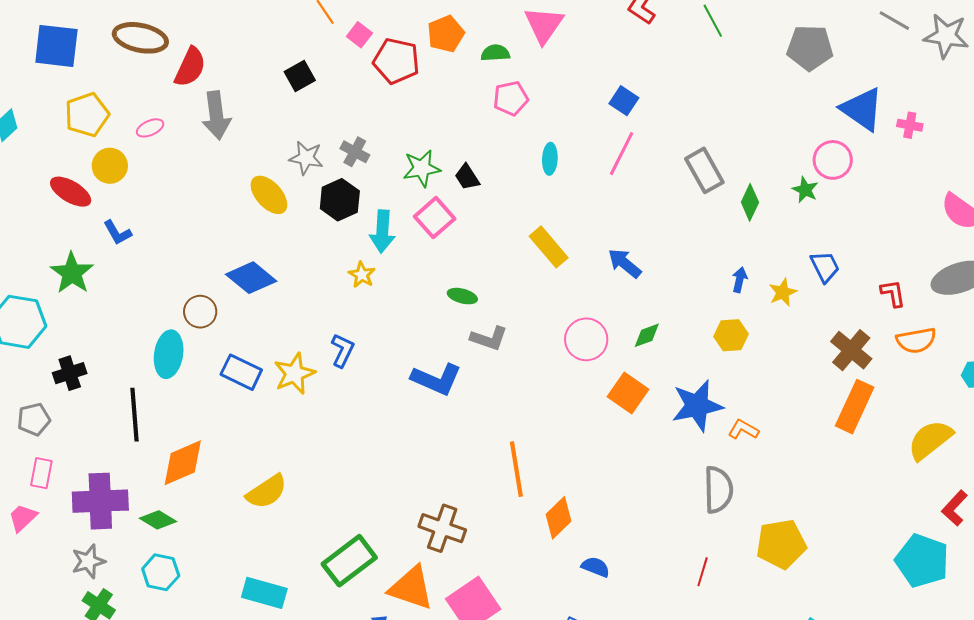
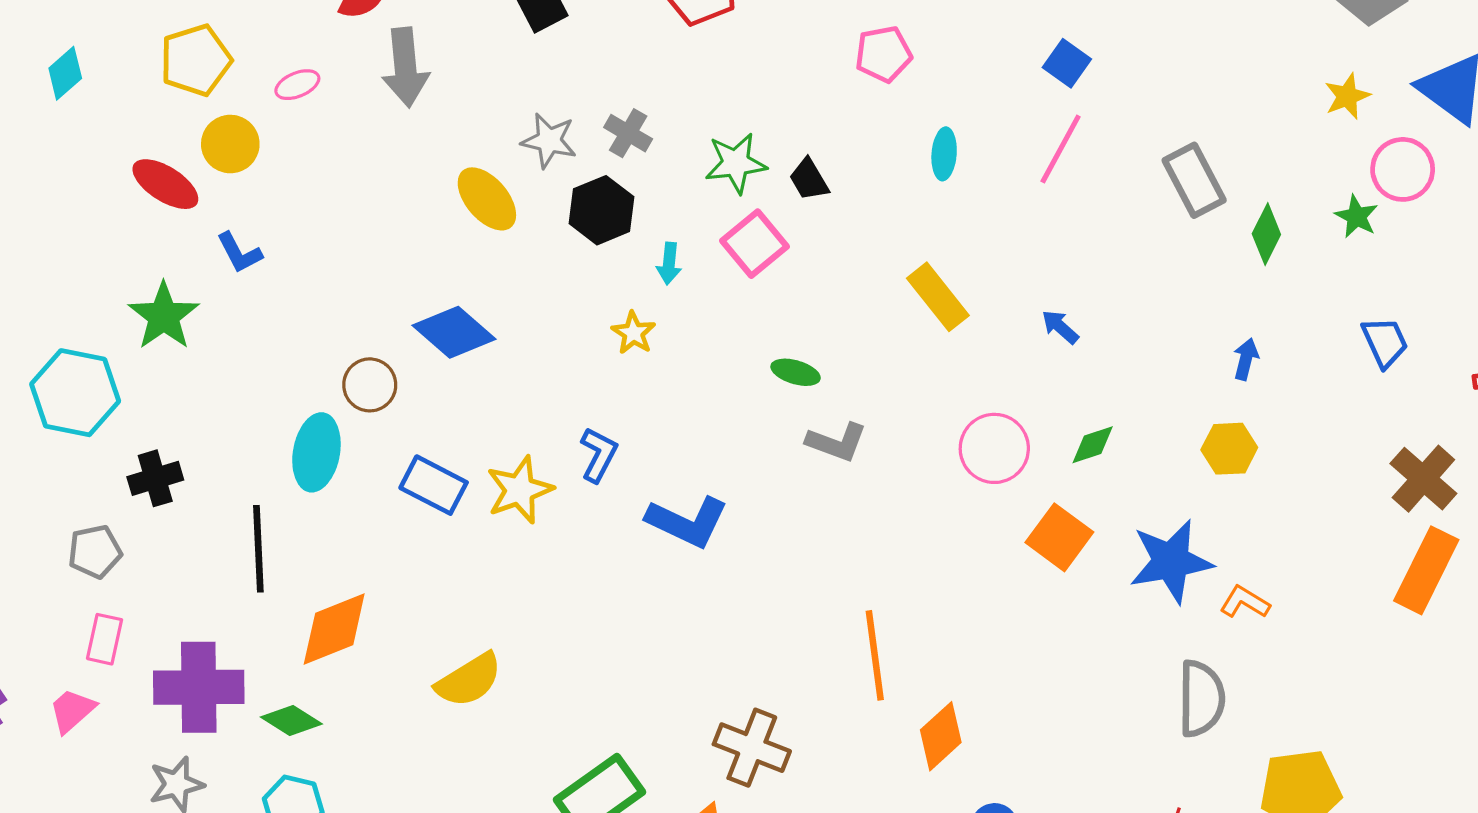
cyan arrow: (382, 231) -> (669, 263), size x0.6
blue arrow: (625, 263) -> (1060, 327), size x0.7
yellow star: (783, 292) -> (1347, 96), moved
blue L-shape: (436, 379) -> (687, 522), moved

